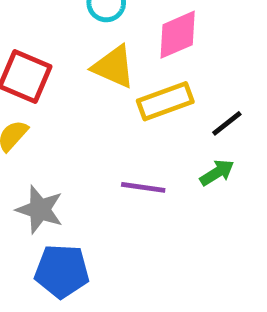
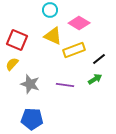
pink diamond: (178, 35) -> (79, 23), turned 55
gray star: (40, 210) -> (30, 84), moved

